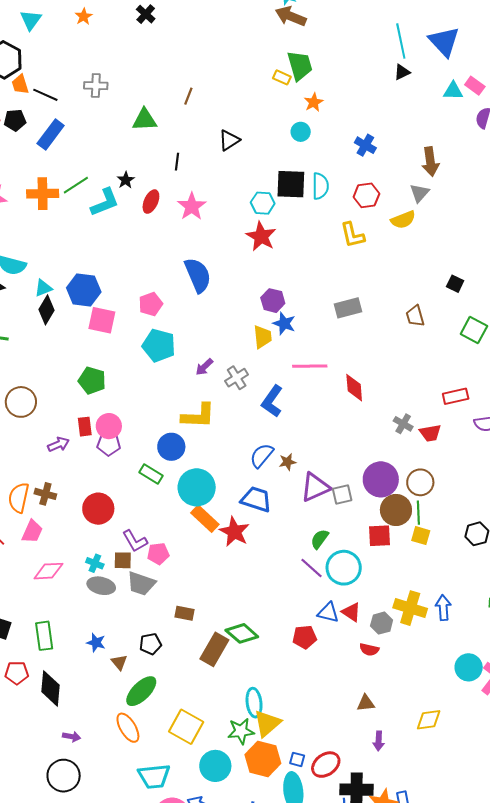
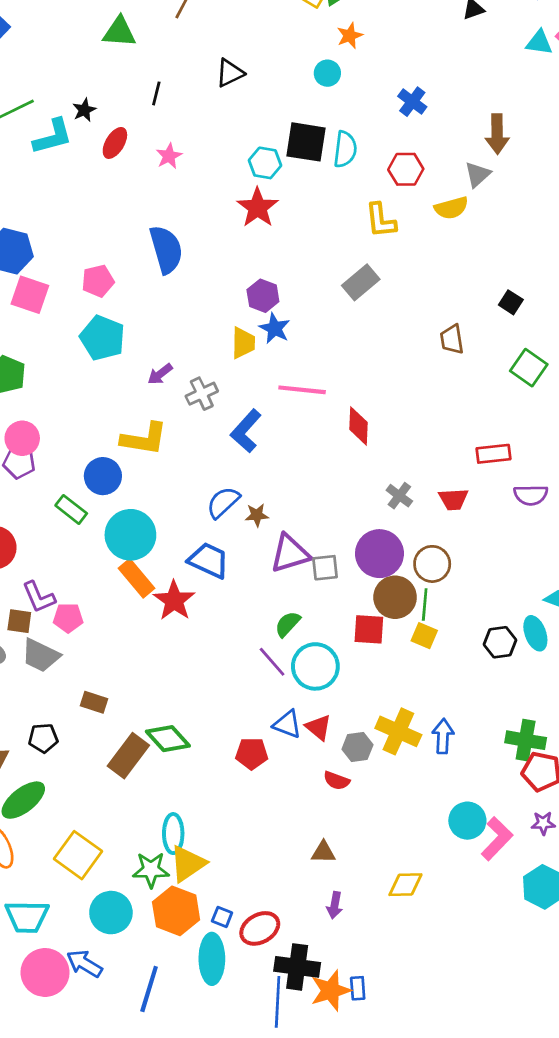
pink star: (192, 206) -> (169, 156), size x0.7
gray rectangle: (348, 308) -> (361, 282), moved, turned -32
gray cross: (403, 424) -> (399, 496), moved

